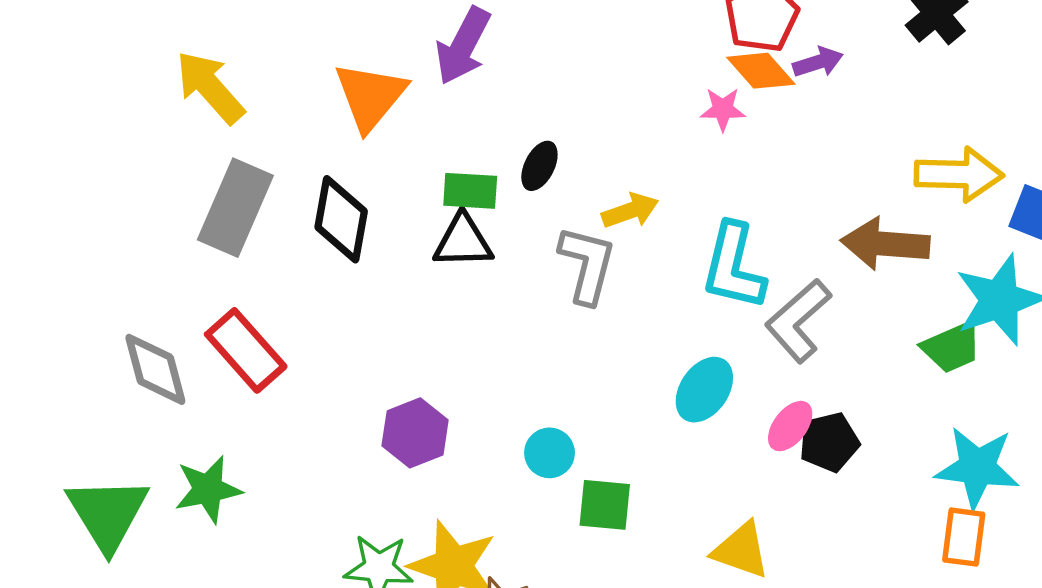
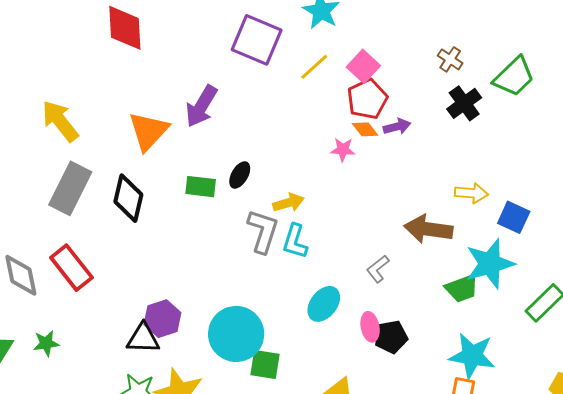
orange diamond: (761, 71) -> (365, 129), size x0.7
yellow arrow: (959, 174) -> (471, 193), size x0.7
black triangle: (463, 241) -> (143, 338), moved
cyan L-shape: (733, 267) -> (295, 241), moved, size x0.7
gray L-shape: (798, 321) -> (378, 269), size x0.6
pink ellipse: (790, 426) -> (370, 327), turned -52
cyan circle: (550, 453) -> (236, 334), size x2.0
green star: (208, 489) -> (46, 343), size x0.7

